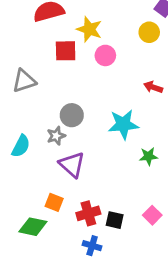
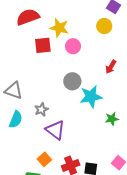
gray triangle: (24, 81) -> (14, 91), moved, turned 42
red arrow: (153, 87) -> (111, 67), turned -72
gray circle: (72, 115) -> (72, 81), moved
orange square: (54, 202) -> (44, 159), turned 32

